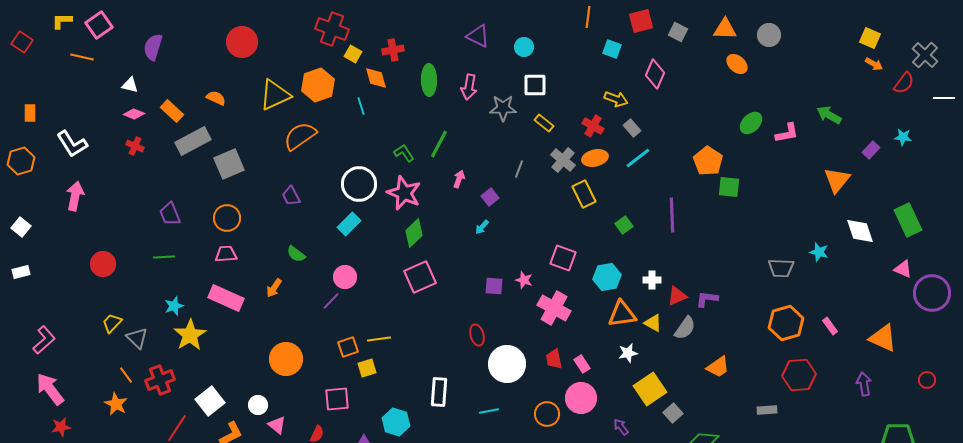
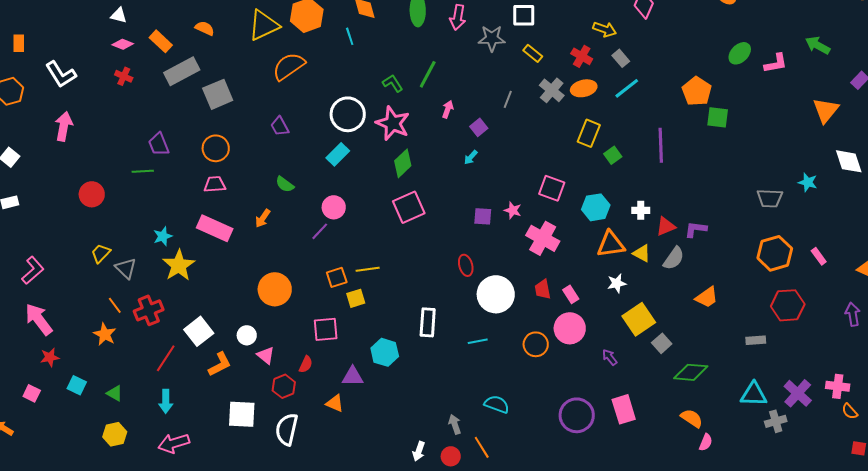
yellow rectangle: (584, 194) -> (589, 133), moved, turned 48
green line: (164, 257) -> (143, 171), moved

